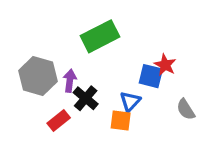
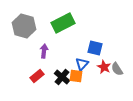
red star: (165, 65) -> (104, 67), moved
gray hexagon: (38, 76) -> (24, 26), moved
black cross: (86, 98) -> (62, 77), moved

